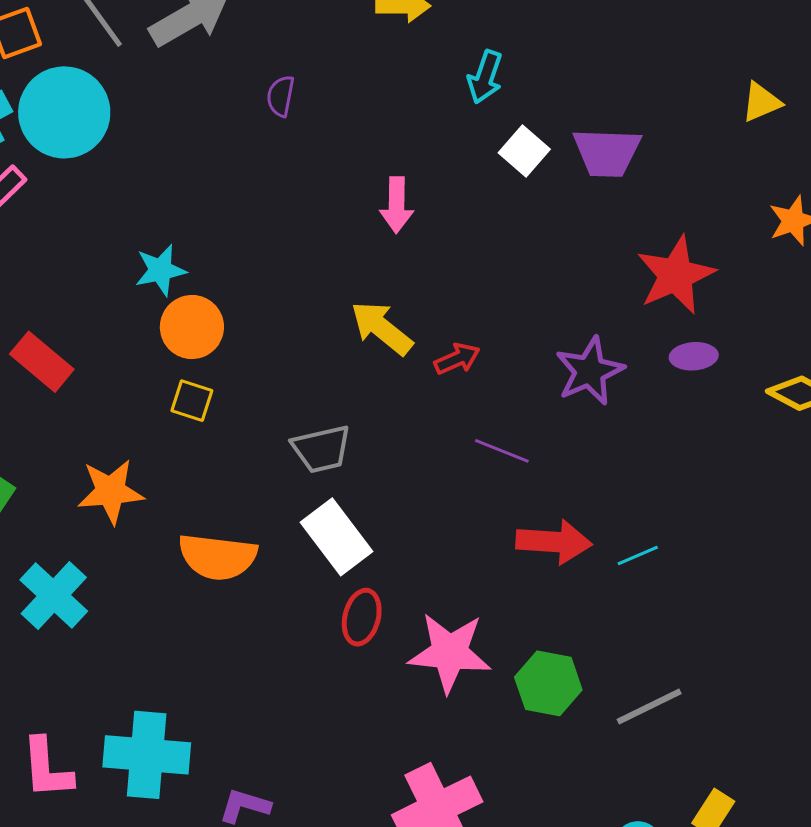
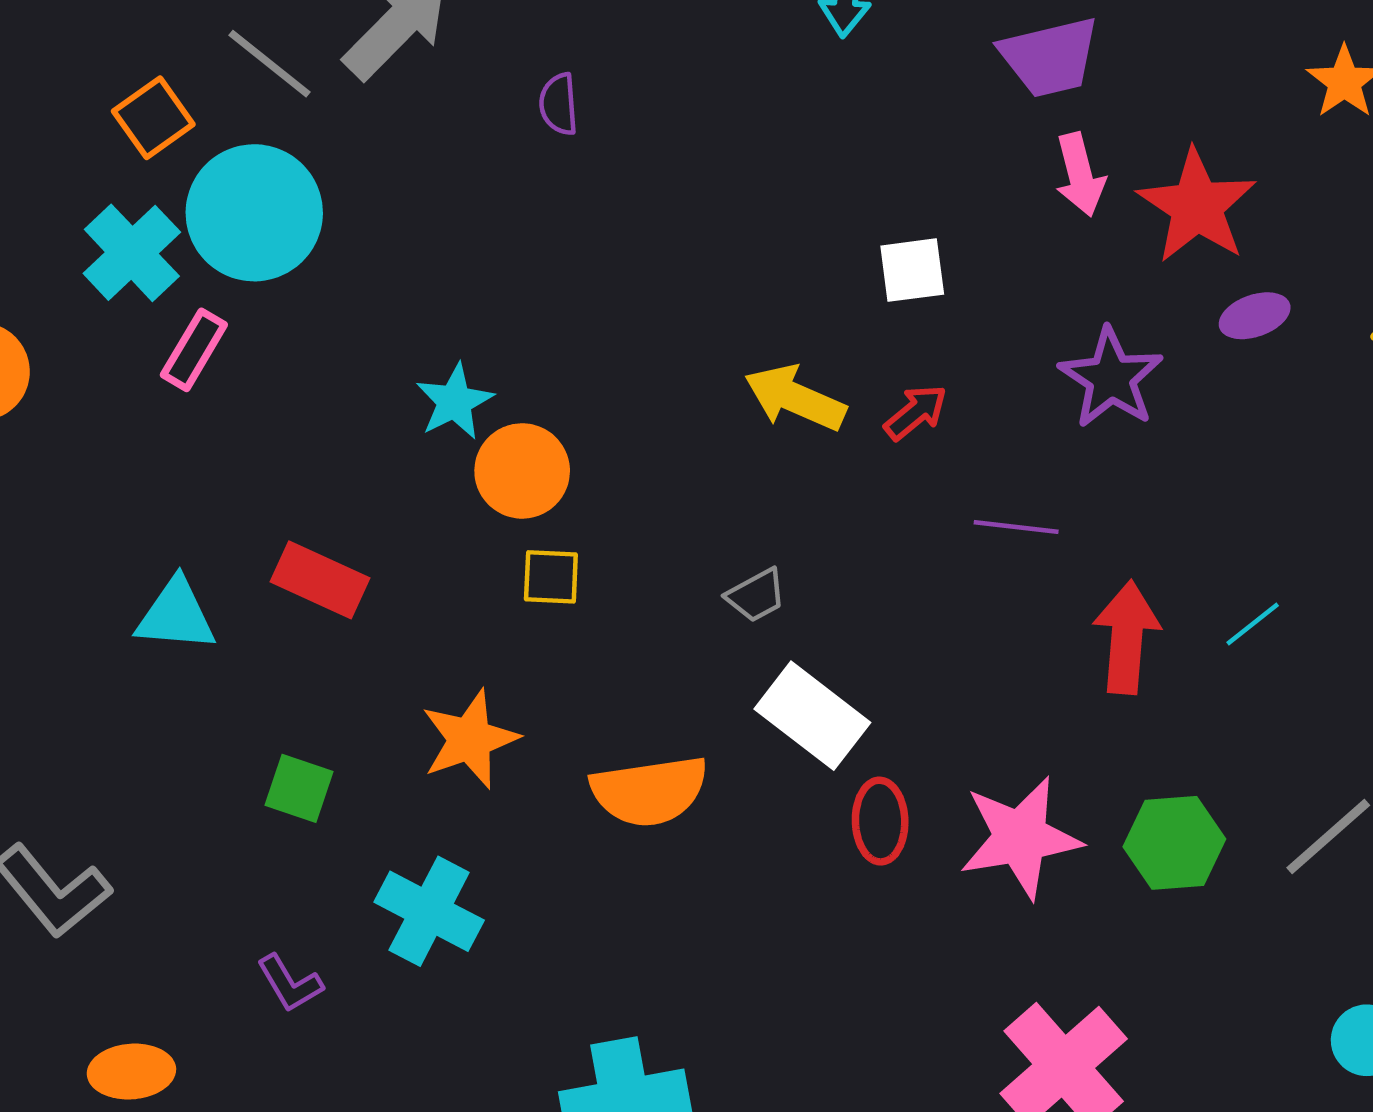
white square: (524, 151) -> (912, 270), moved, turned -33
pink arrow: (397, 205) -> (1080, 175), moved
gray trapezoid: (321, 449) -> (756, 595), size x0.7
red arrow: (554, 542) -> (1127, 637), turned -74

